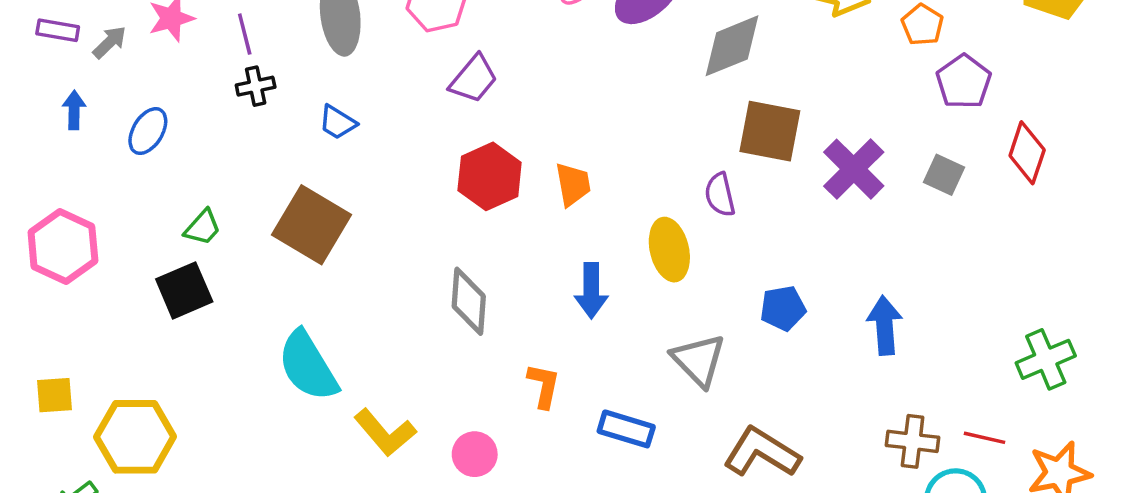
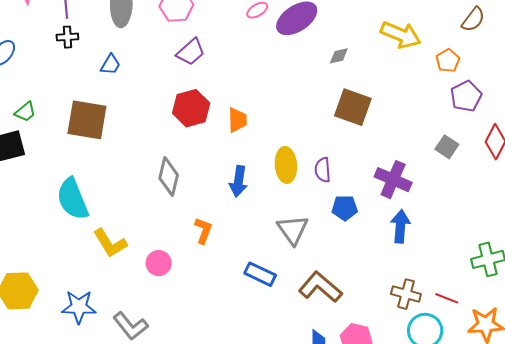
gray diamond: (732, 46) -> (339, 56), size x0.5
blue trapezoid: (338, 122) -> (110, 65), turned -100
purple cross: (854, 169) -> (393, 180), moved, turned -30
purple semicircle: (720, 195) -> (323, 170), moved
brown square: (312, 225) -> (87, 120), turned -30
blue rectangle: (626, 429) -> (260, 274), moved

